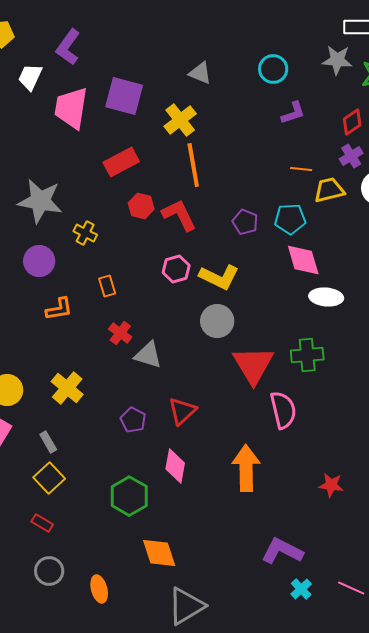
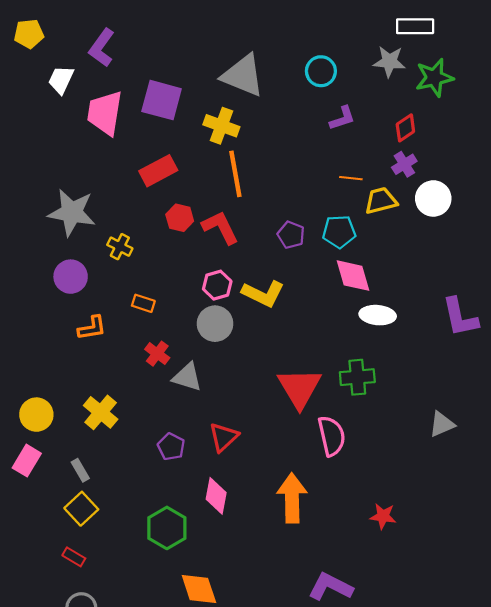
gray triangle: (200, 73) -> (243, 75), size x1.8
yellow cross: (180, 120) -> (221, 126), turned -32
orange rectangle: (107, 286) -> (143, 303), turned -55
gray circle: (217, 321) -> (215, 324), moved

